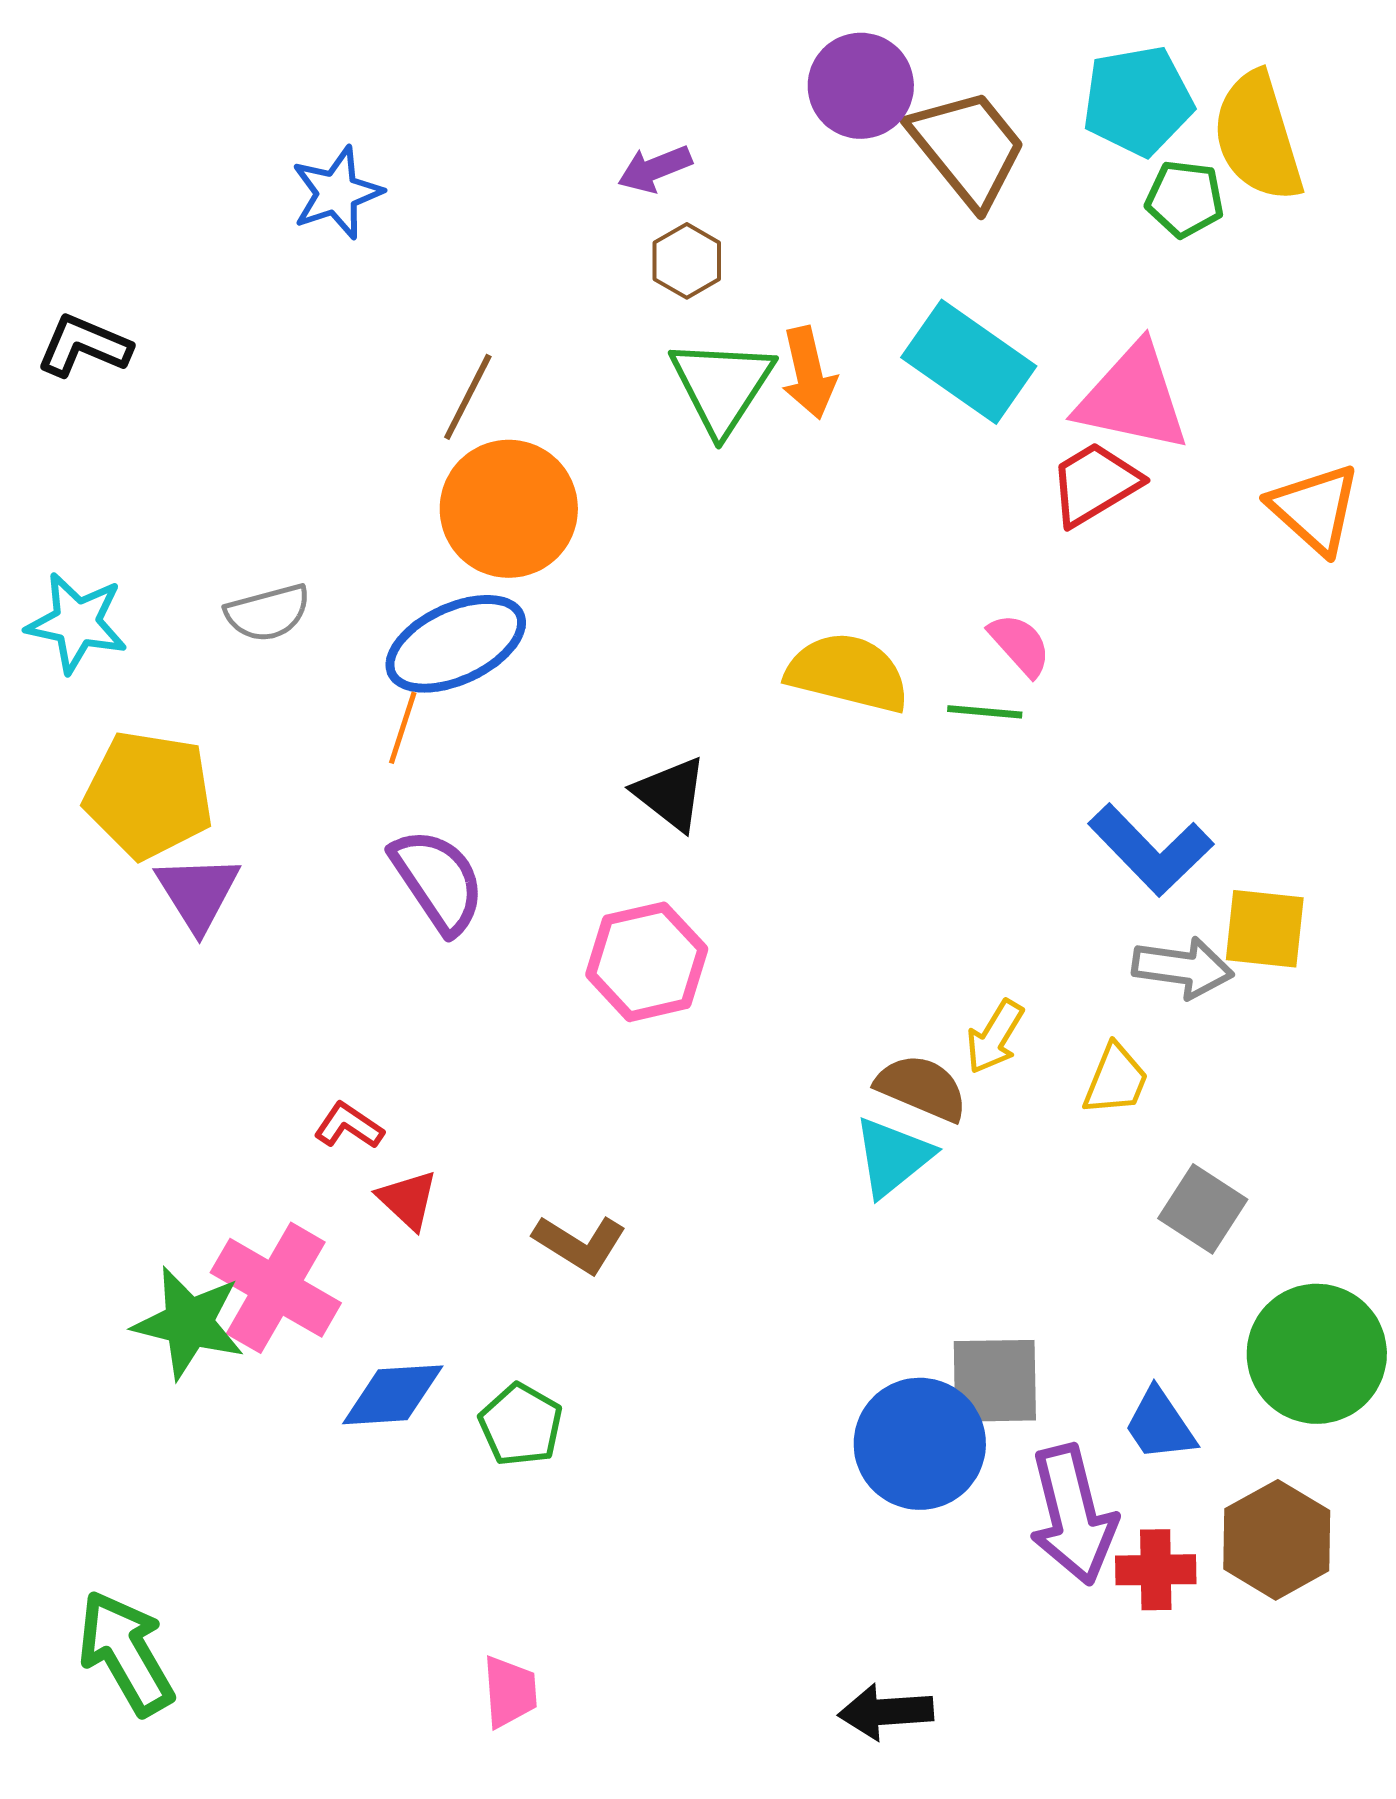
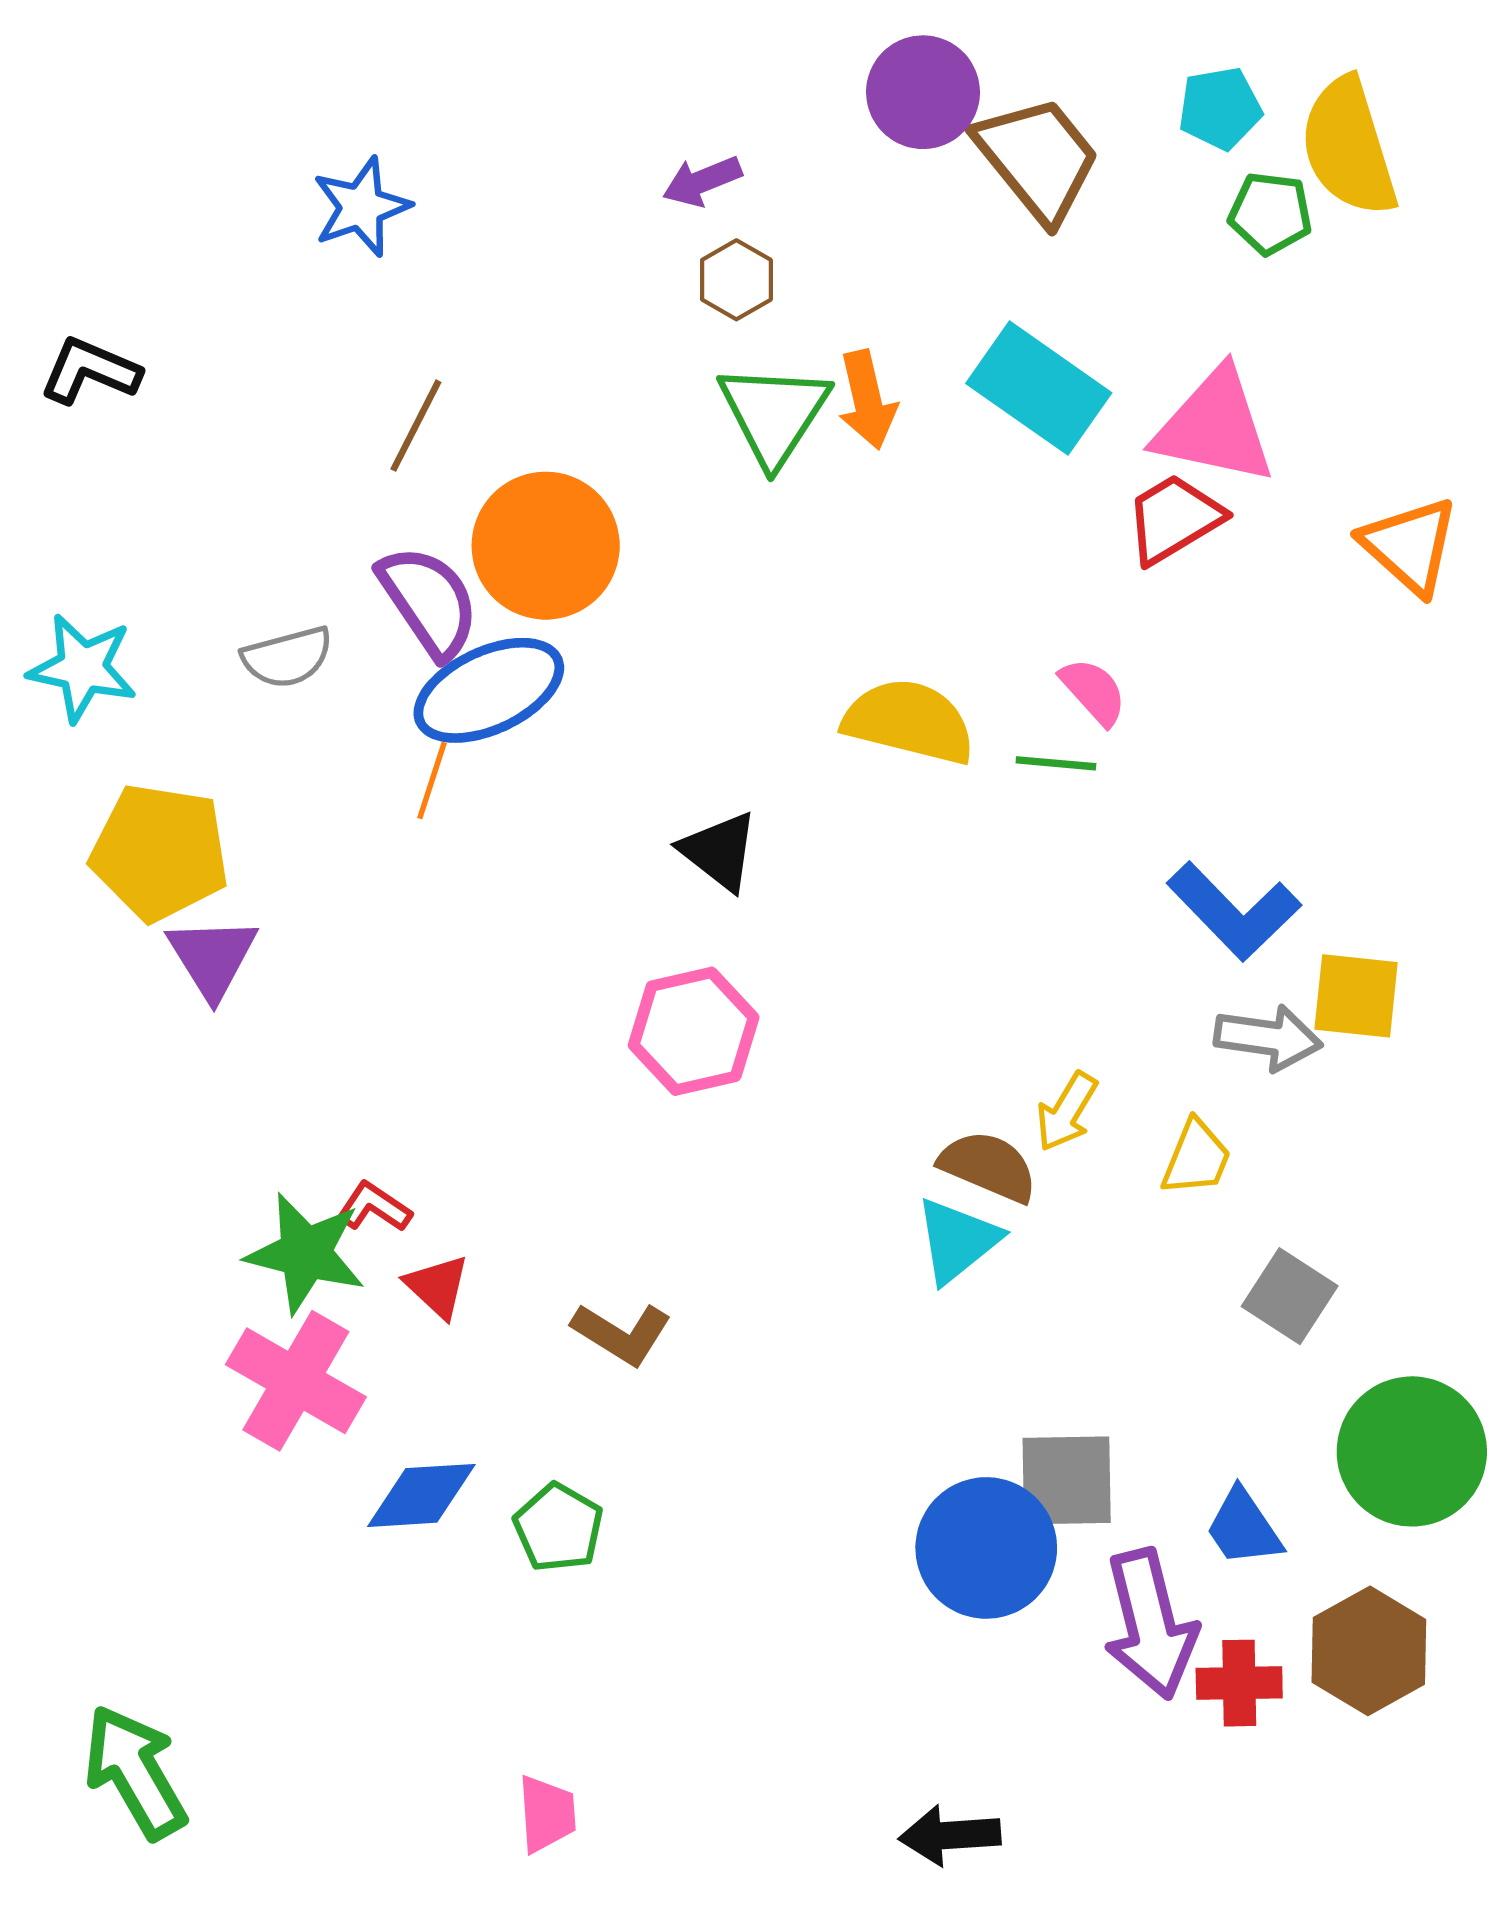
cyan pentagon: (1138, 101) -> (1220, 108), size x0.7
brown line: (468, 397) -> (416, 426), moved
purple semicircle: (438, 881) -> (429, 601), moved
green star: (189, 1323) -> (306, 1253), moved

